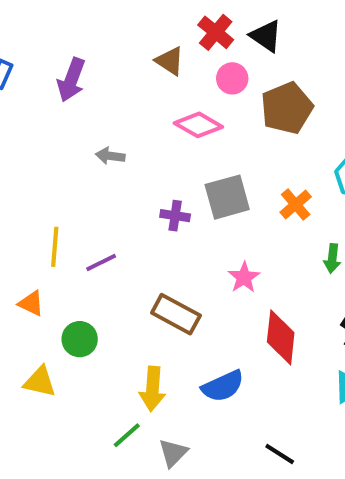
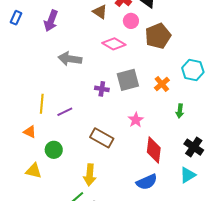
gray arrow: (110, 156) -> (70, 59), size x1.6
blue semicircle: (223, 386) -> (147, 182), moved

